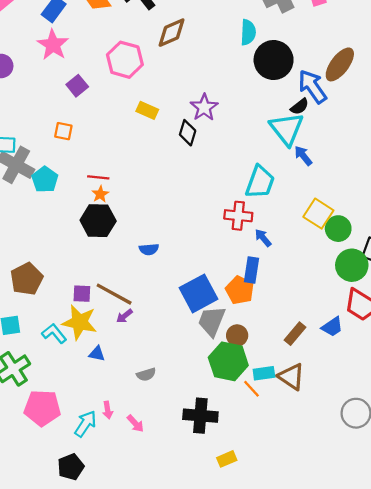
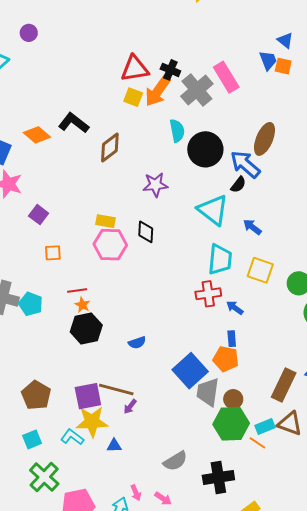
pink hexagon: (125, 60) -> (110, 245), moved
purple star: (204, 107) -> (155, 185), moved, turned -30
cyan triangle: (287, 129) -> (213, 210), moved
orange square: (63, 131) -> (53, 253), moved
yellow square: (318, 214) -> (260, 270), moved
blue rectangle: (251, 270) -> (232, 339), size x0.7
purple square: (82, 294) -> (88, 396), size x1.6
brown rectangle: (295, 334) -> (284, 385), size x1.5
gray semicircle: (146, 374) -> (175, 461), moved, size x1.4

